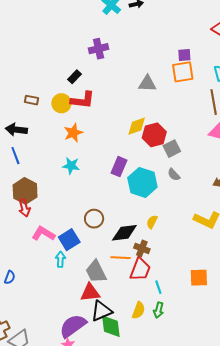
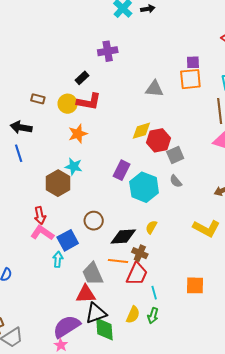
brown hexagon: (25, 191) -> (58, 183), moved
red arrow: (24, 208) -> (40, 216), moved

